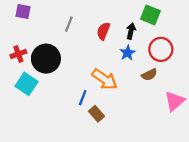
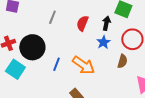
brown semicircle: (149, 75) -> (122, 61), turned -48
blue line: (83, 98) -> (56, 64), moved

